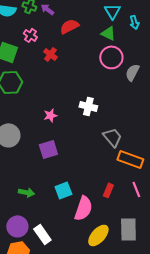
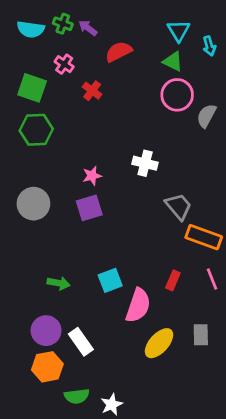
purple square: (48, 149) -> (89, 208), moved
gray rectangle: (128, 229) -> (201, 335), size x0.7

